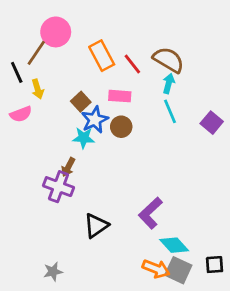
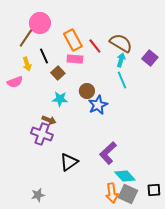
black line: (17, 72) -> (44, 56), moved
pink rectangle: (120, 96) -> (75, 59), moved
blue star: (95, 120) -> (98, 105), moved
purple square: (212, 123) -> (150, 58), moved
brown arrow: (68, 167) -> (49, 120), turned -96
orange arrow: (156, 269) -> (112, 193), turned 60

